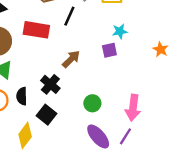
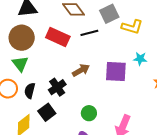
black line: (69, 16) -> (89, 33), turned 36
cyan star: (120, 31) -> (140, 59), moved
purple square: (109, 50) -> (116, 72), size x1.6

